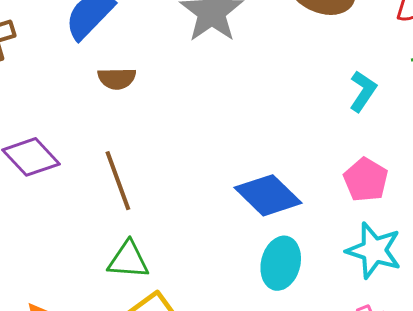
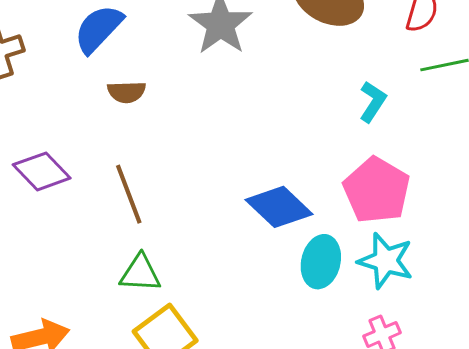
pink pentagon: (366, 180) -> (377, 190), size x1.5
cyan ellipse: (281, 263) -> (321, 262), moved

